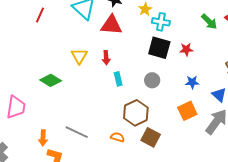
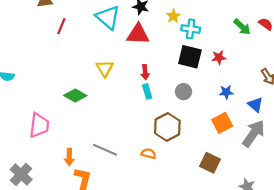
red arrow: (106, 58) -> (145, 72), moved
brown square: (151, 137) -> (210, 163), moved

